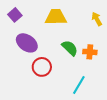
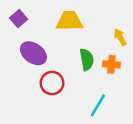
yellow arrow: (97, 19) -> (120, 37), moved
green semicircle: (70, 48) -> (87, 59), turned 36

